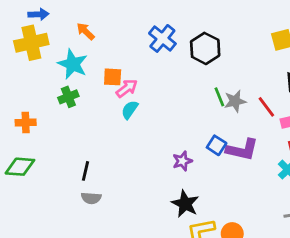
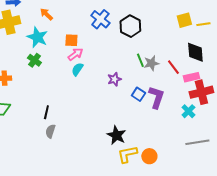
orange square: (113, 77) -> (71, 40), moved
green cross: (68, 97) -> (34, 60), turned -32
purple L-shape: (242, 150) -> (156, 97), turned -85
purple star: (182, 161) -> (114, 79), moved
gray semicircle: (91, 198) -> (50, 131), turned 104

